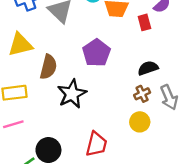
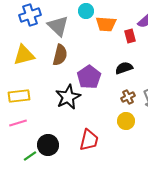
purple pentagon: (96, 53) -> (89, 77), moved
brown semicircle: (48, 67) -> (60, 55), moved
black semicircle: (148, 68) -> (124, 68), moved

